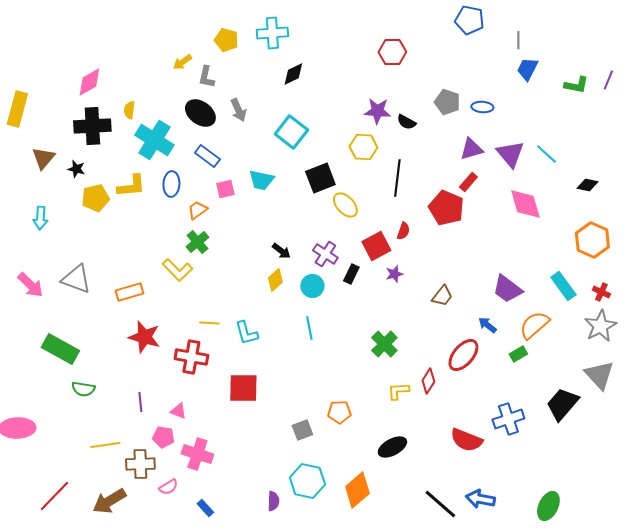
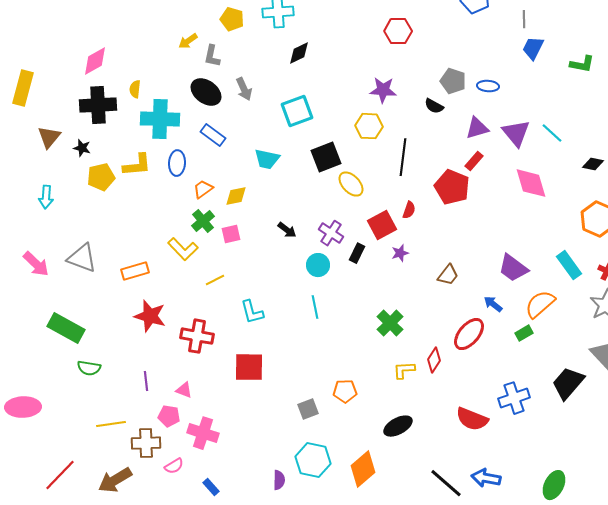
black semicircle: (406, 122) -> (434, 106), moved
cyan square: (291, 132) -> (297, 111), turned 32
cyan cross: (154, 140) -> (160, 119), turned -30
pink square: (225, 189) -> (231, 234), moved
yellow diamond: (275, 280) -> (236, 196), moved, turned 30
yellow line: (209, 323) -> (215, 280), moved, turned -30

